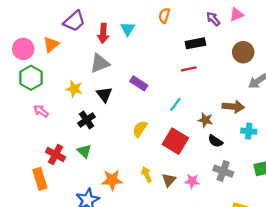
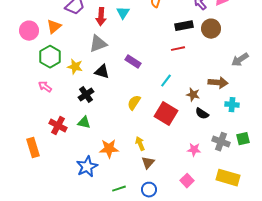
brown circle: (243, 52) -> (211, 29), moved
green hexagon: (31, 78) -> (50, 57), moved
black triangle: (104, 94) -> (102, 72), turned -35
green triangle: (84, 151) -> (84, 123), turned -32
gray cross: (223, 171) -> (221, 142), moved
orange rectangle: (40, 179) -> (33, 148), moved
brown triangle: (169, 180) -> (148, 163), moved
pink star: (192, 181) -> (194, 150), moved

